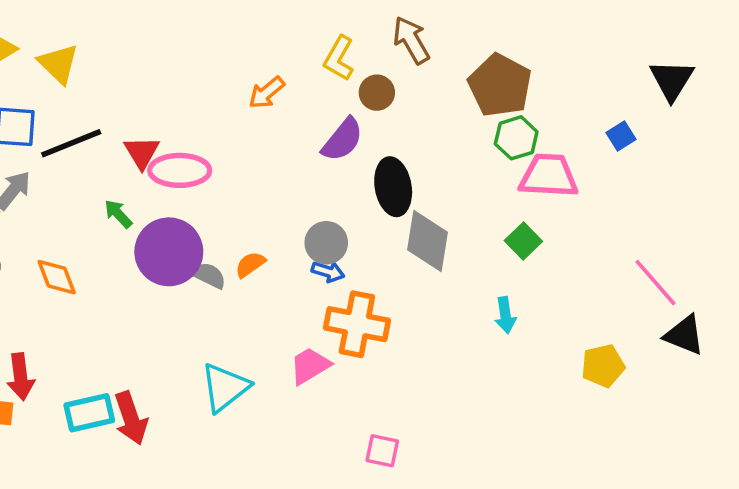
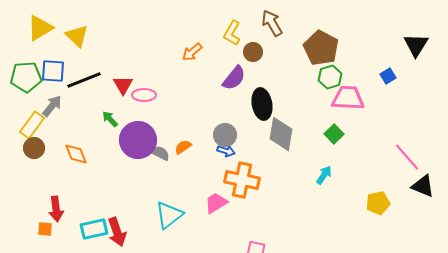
pink ellipse: (180, 170) -> (144, 95), size x0.7
cyan arrow: (505, 315) -> (324, 175), turned -138

